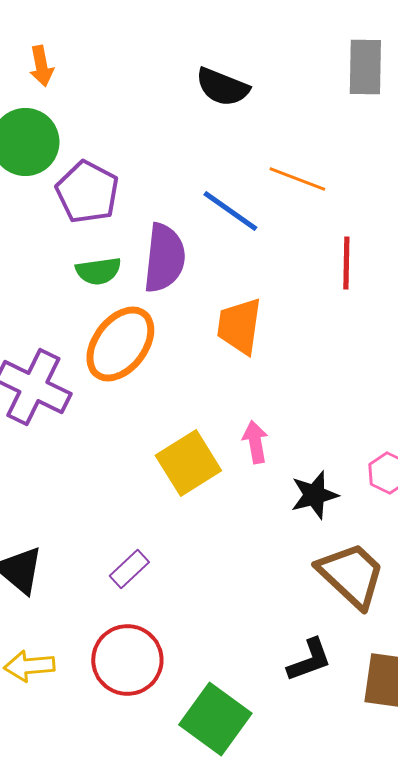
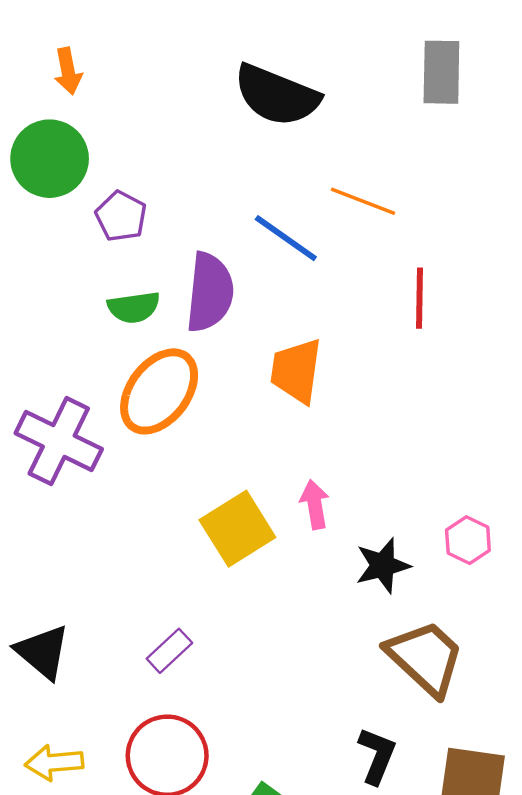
black semicircle: (222, 87) -> (277, 95), size x1.4
purple pentagon: (87, 192) -> (121, 216), size x0.7
black L-shape: (309, 660) -> (377, 756), turned -48

